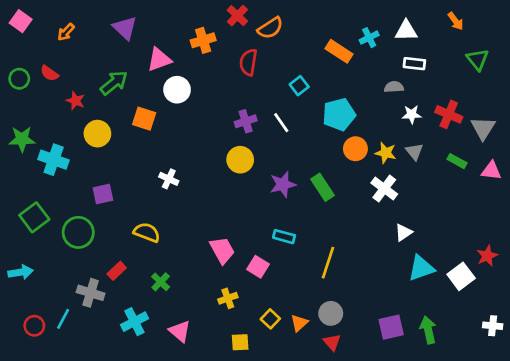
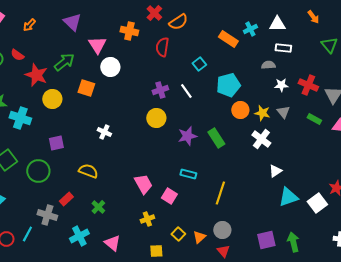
orange cross: (203, 40) -> (129, 31), turned 30
pink triangle: (159, 60) -> (97, 45), turned -42
red star: (75, 101) -> (36, 75), size x1.6

